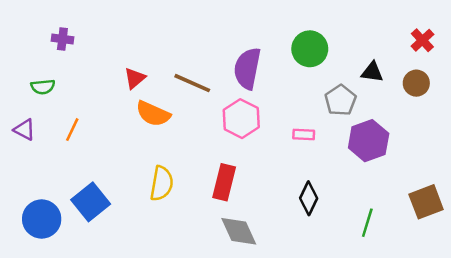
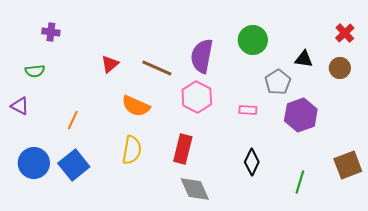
orange semicircle: (153, 114) -> (136, 106), moved
orange line: (72, 130) -> (73, 120), moved
blue circle: (42, 219) -> (34, 163), moved

